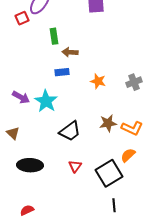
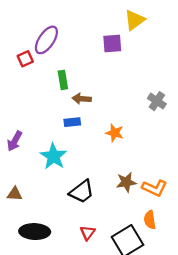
gray cross: (134, 82) -> (157, 101), moved, turned -35
purple arrow: (21, 97) -> (15, 141), moved, turned 90
brown triangle: (13, 133) -> (15, 194), turned -40
orange semicircle: (128, 155) -> (150, 220), turned -56

